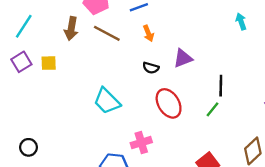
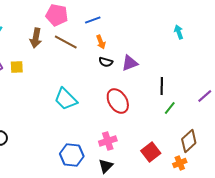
black semicircle: (151, 68) -> (106, 62), moved
green line: (213, 109) -> (170, 108), moved
pink cross: (141, 143) -> (108, 141), moved

